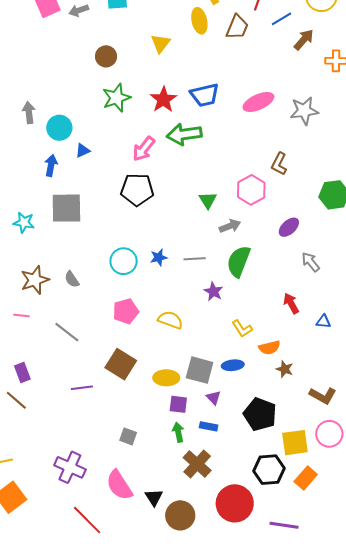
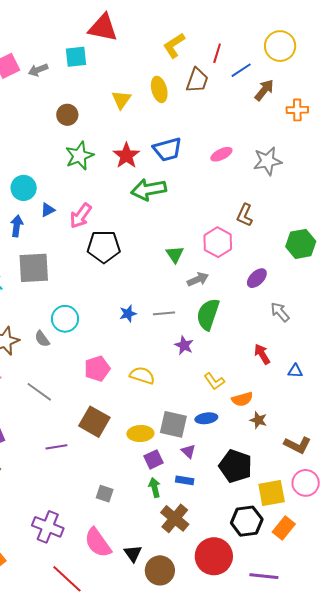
yellow ellipse: (199, 21) -> (159, 89), moved
pink ellipse: (258, 102) -> (221, 154), size x0.7
pink arrow: (144, 149) -> (81, 216), moved
cyan circle: (124, 261) -> (65, 319), moved
purple square: (178, 404) -> (153, 459), turned -30

